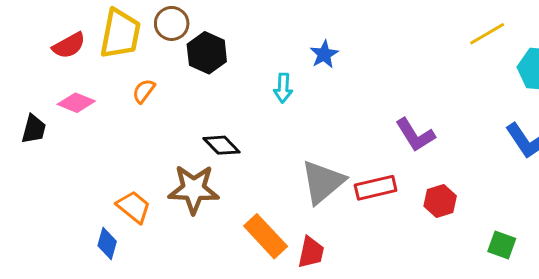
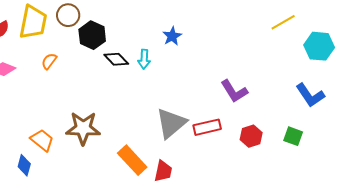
black diamond: (222, 145) -> (116, 59), moved
green square: (502, 245) -> (293, 136), moved

